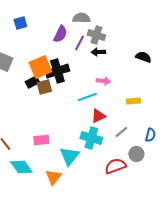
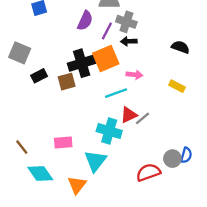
orange square: (40, 67) -> (106, 59), moved
black rectangle: (32, 82) -> (39, 76), moved
yellow rectangle: (133, 101) -> (177, 86), moved, turned 32
gray line: (121, 132) -> (143, 118), moved
blue semicircle: (150, 135) -> (186, 155), moved
cyan cross: (91, 138) -> (109, 131), moved

